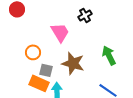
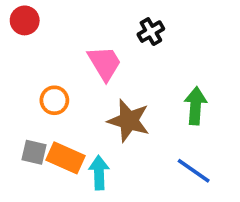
green arrow: (109, 55) -> (195, 106), turned 30
gray square: (46, 70) -> (34, 152), moved

